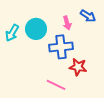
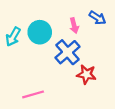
blue cross: (61, 47) -> (67, 52), turned -35
pink line: (56, 85) -> (33, 94), moved, turned -42

